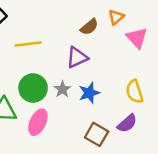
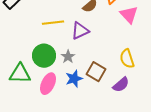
yellow line: (28, 44) -> (53, 23), moved
blue star: (89, 93) -> (74, 79), moved
brown square: (97, 134) -> (96, 72), moved

